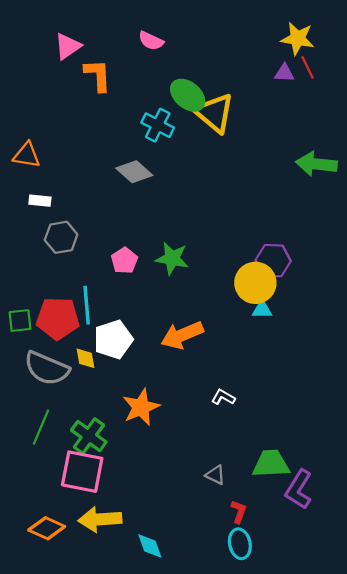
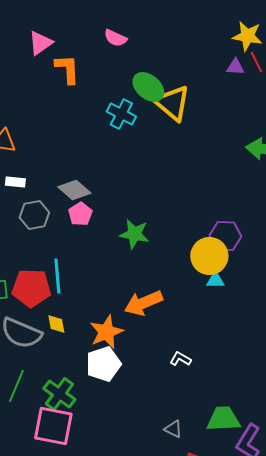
gray diamond: (134, 172) -> (74, 190), moved
pink pentagon: (124, 261) -> (80, 214), moved
white pentagon: (113, 339) -> (103, 364), moved
orange star: (141, 407) -> (106, 332), moved

